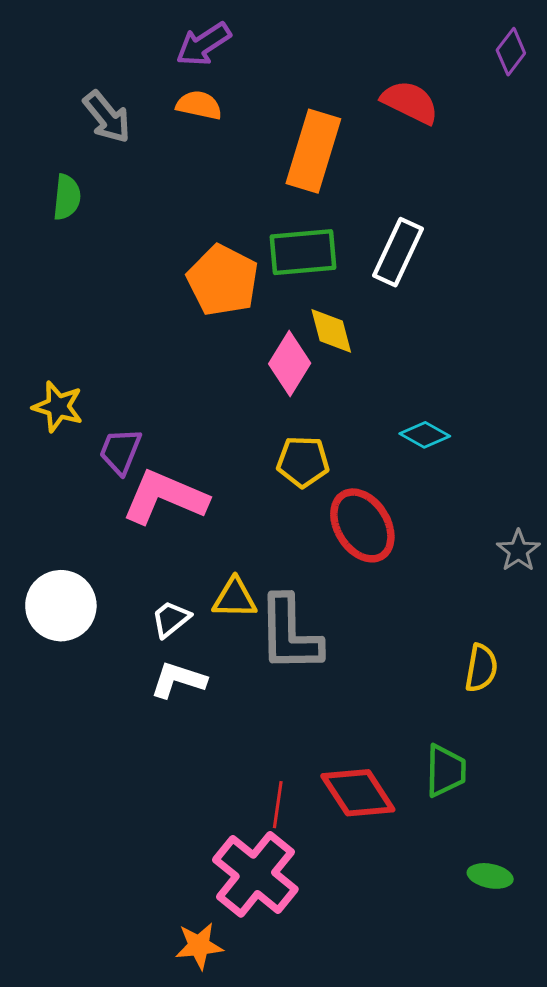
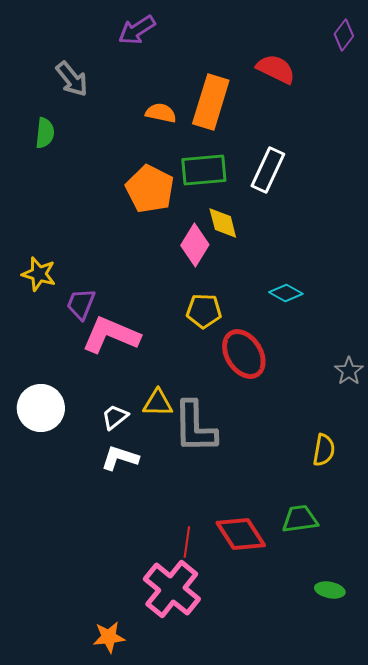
orange semicircle: (199, 105) -> (161, 113), moved
green trapezoid: (446, 770) -> (300, 519), turned -99
orange star: (199, 946) -> (109, 637), moved

